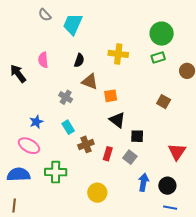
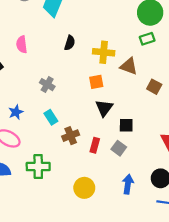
yellow cross: (118, 54) -> (104, 52), moved
black semicircle: (79, 60) -> (70, 43), moved
brown triangle: (90, 82) -> (129, 66), moved
black triangle: (117, 120) -> (104, 108), turned 30
blue arrow: (143, 182) -> (128, 184), moved

